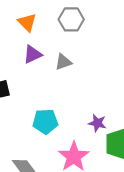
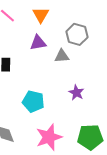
gray hexagon: (71, 19) -> (77, 34), moved
purple star: (97, 123) -> (76, 93), moved

